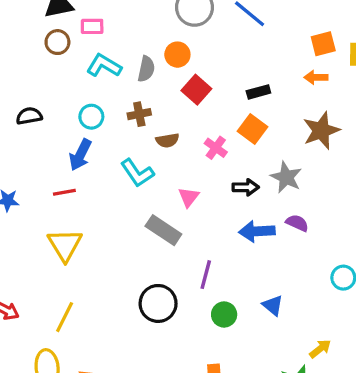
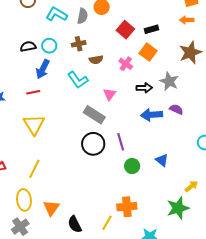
red square: (196, 90) -> (125, 30), moved
black semicircle: (29, 116) -> (28, 46), moved
purple line: (206, 275) -> (121, 142), turned -30
black circle: (158, 303) -> (93, 144), moved

